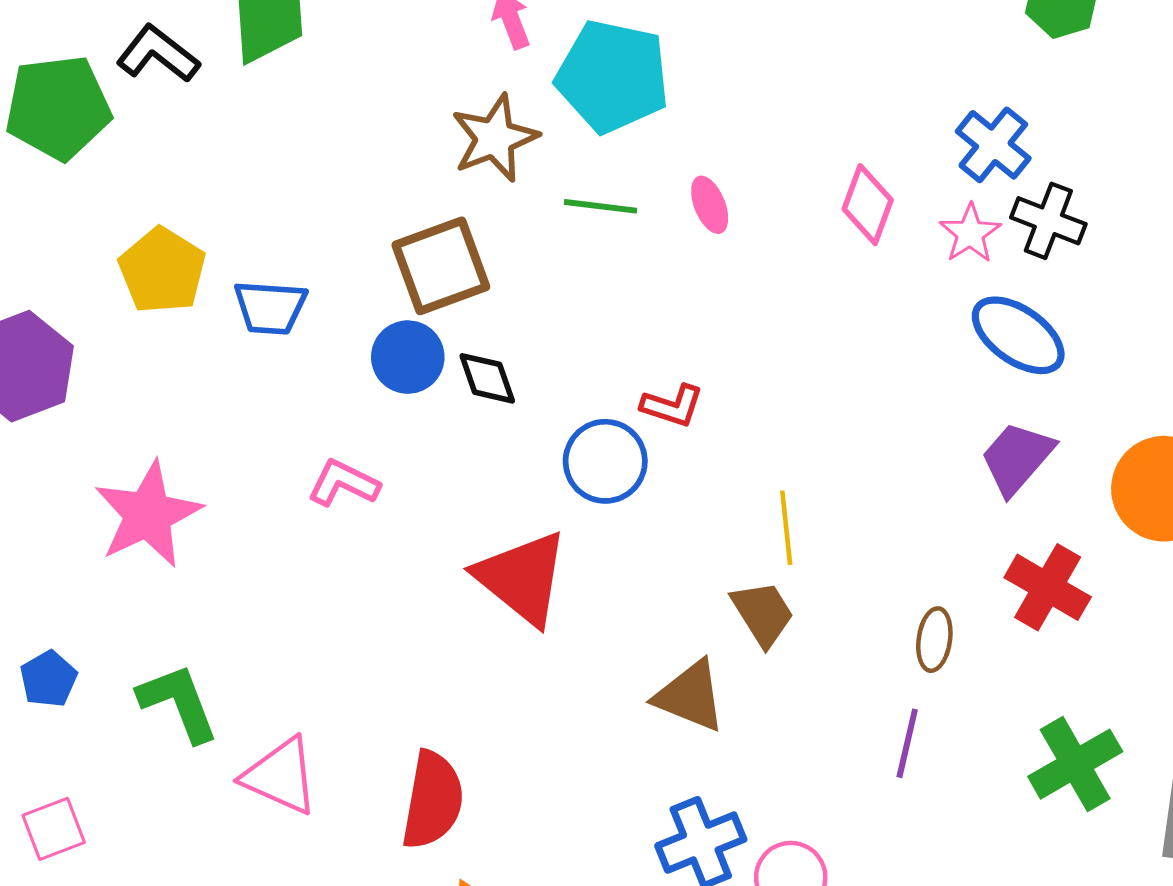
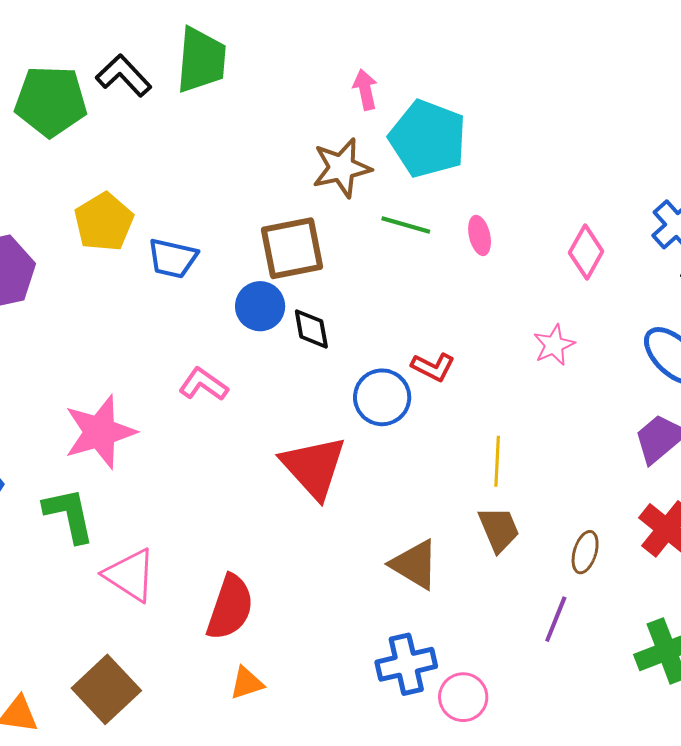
pink star: (970, 233) -> (554, 345), moved
pink star: (148, 515) -> (100, 432), moved
brown trapezoid: (763, 613) -> (499, 529), moved

